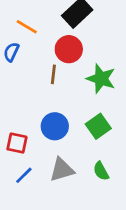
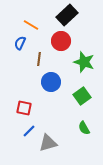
brown line: (53, 74) -> (39, 59), moved
blue circle: (55, 126) -> (51, 82), moved
gray triangle: (62, 170) -> (48, 143), moved

